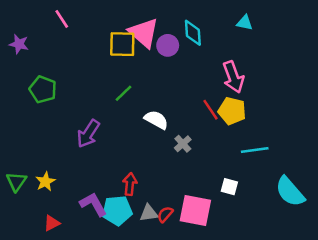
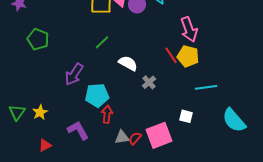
cyan pentagon: (117, 211) -> (97, 95), moved
pink square: (195, 211) -> (159, 135), turned -32

